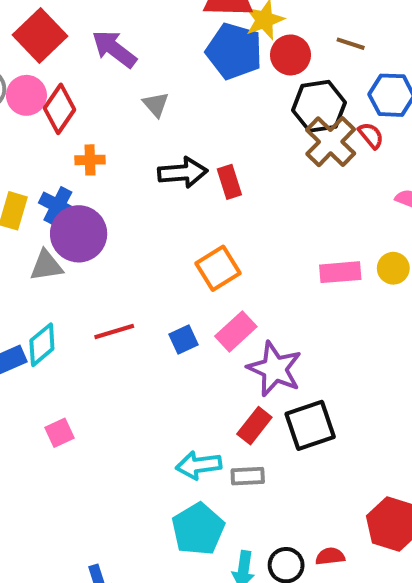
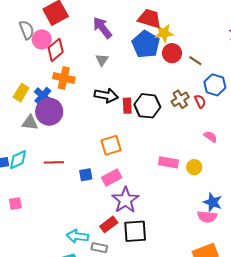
brown line: (351, 44) -> (195, 61), moved
purple arrow: (114, 49) -> (102, 28), moved
black hexagon: (319, 106) -> (147, 106), moved
brown cross: (331, 142) -> (180, 99), size x0.7
orange cross: (90, 160) -> (64, 78), size x1.5

